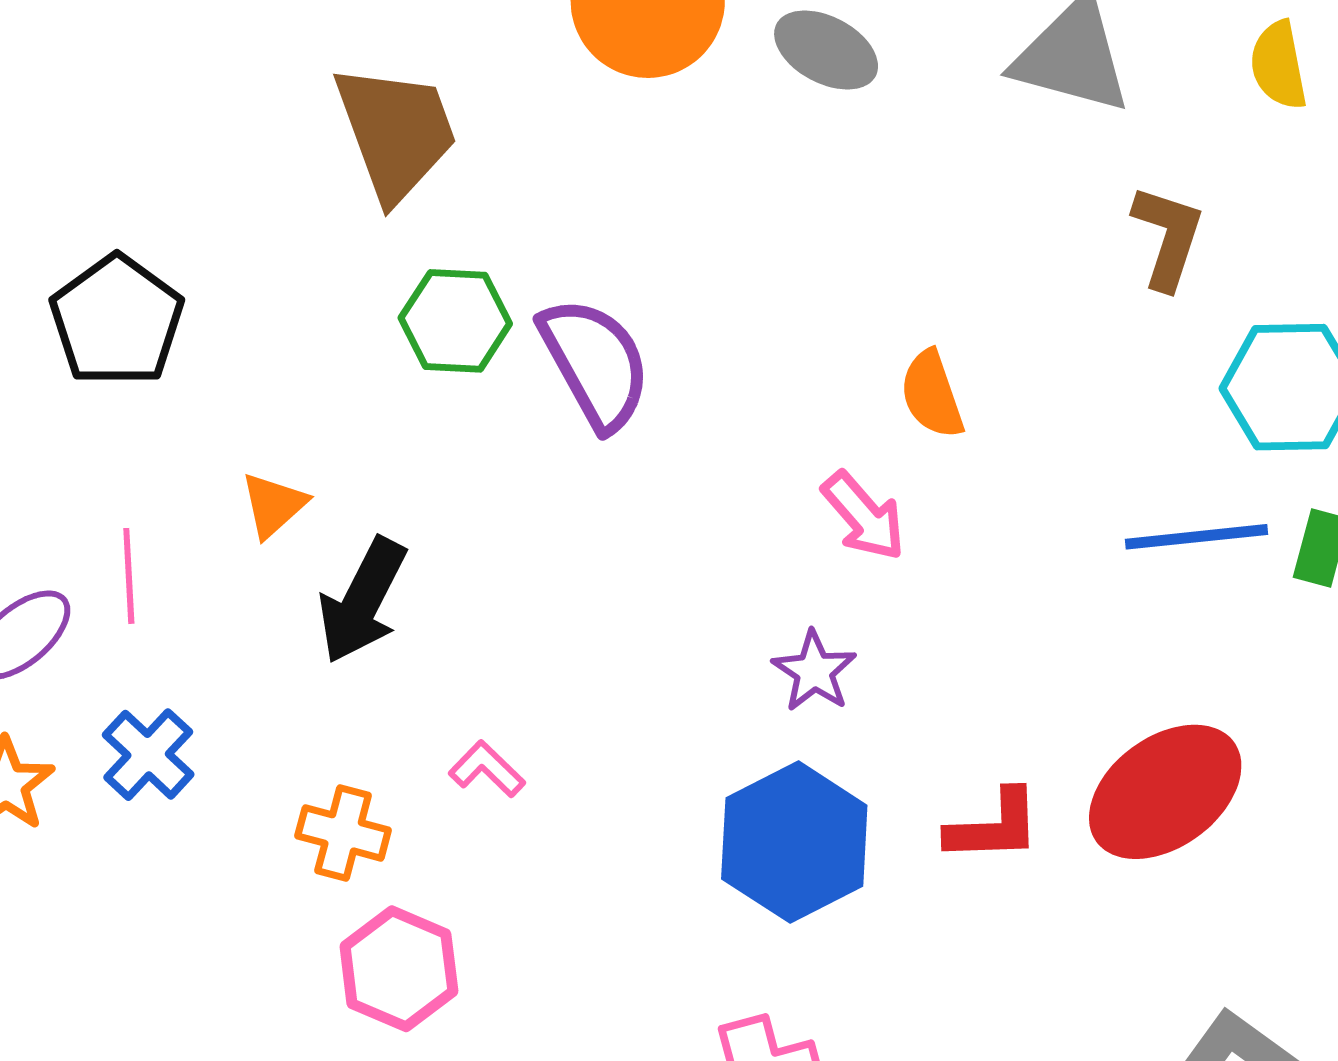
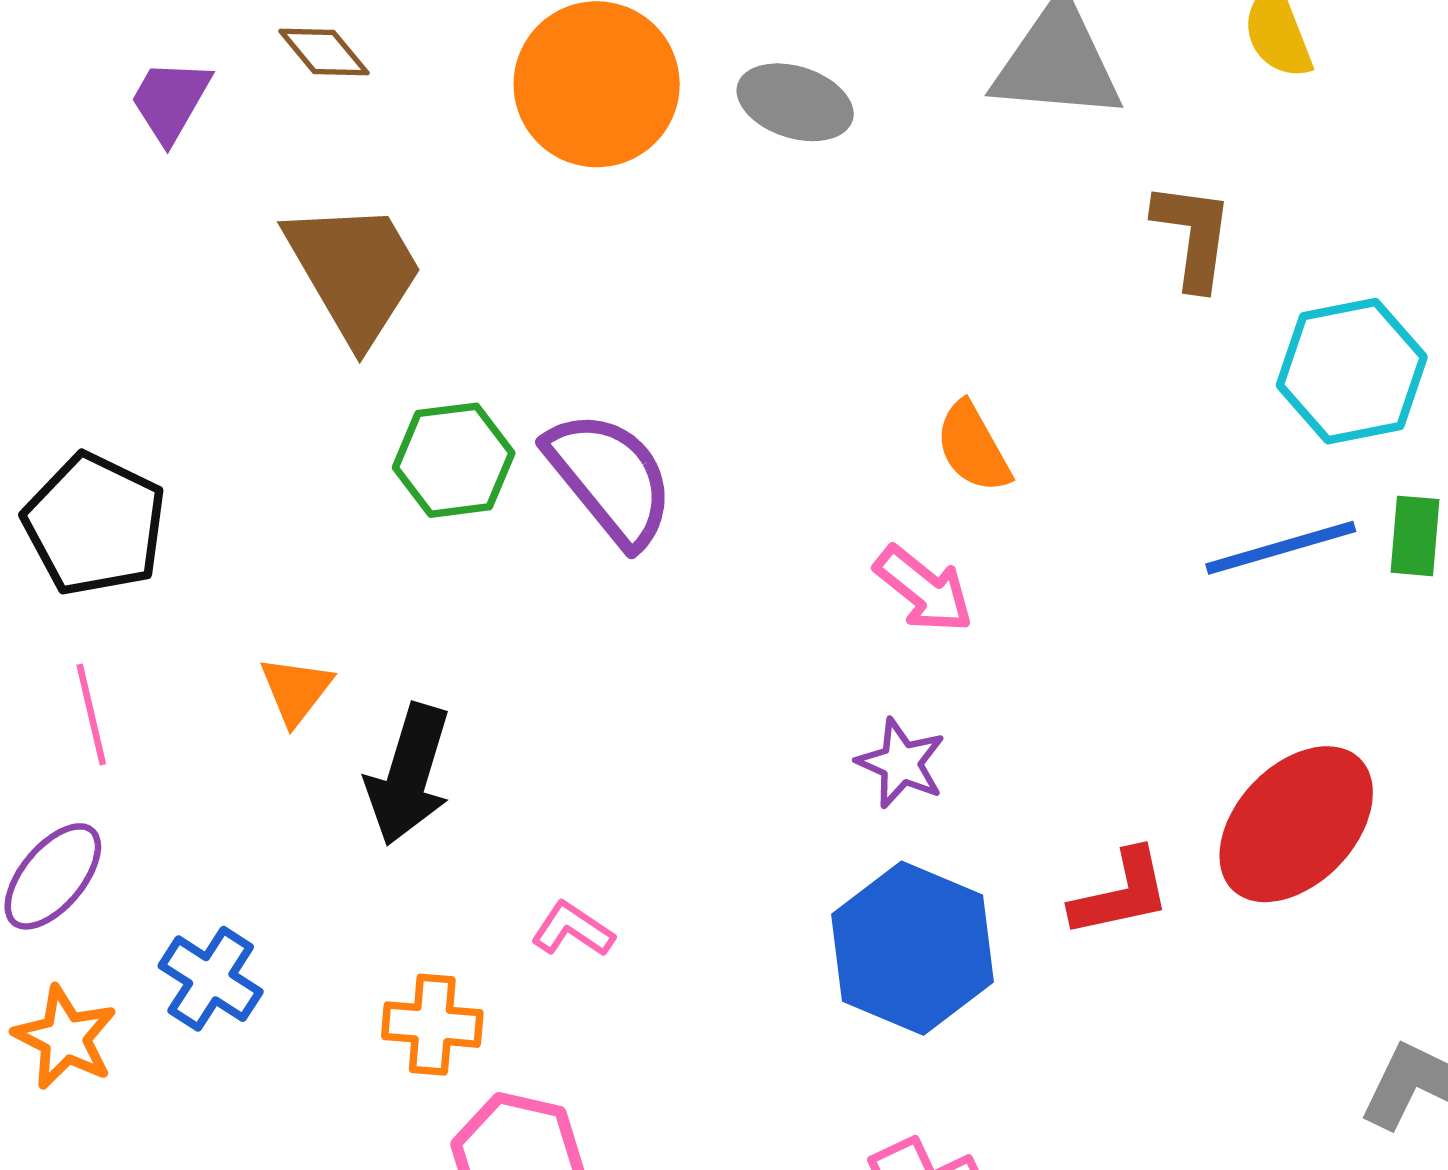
pink line: (129, 576) -> (91, 715), moved

